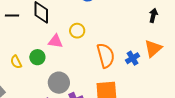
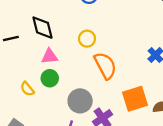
pink triangle: (55, 41) -> (50, 56), moved
orange semicircle: (106, 55) -> (105, 66), moved

